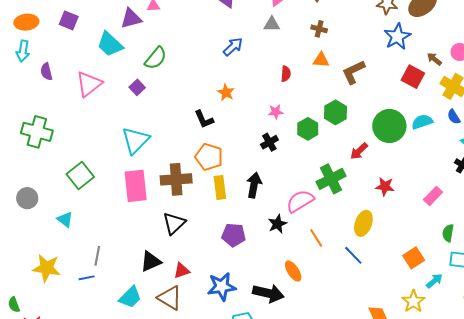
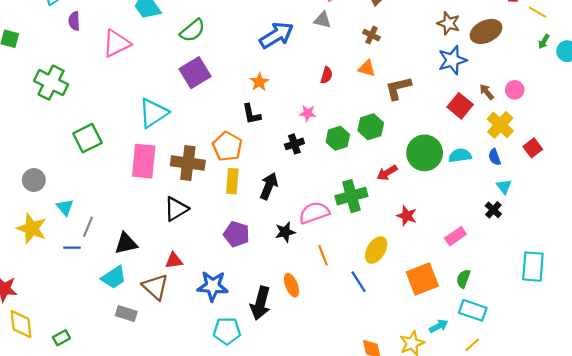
blue arrow: (233, 47) -> (276, 35), size x1.5
purple square: (137, 87) -> (195, 73), moved, size x1.8
black L-shape: (204, 119) -> (251, 114), moved
gray circle: (27, 198) -> (34, 180), moved
cyan triangle: (65, 219) -> (65, 207), moved
orange square: (414, 258) -> (422, 279), moved, size x1.4
black triangle: (151, 261) -> (126, 243), moved
black arrow: (268, 293) -> (260, 303), turned 80

